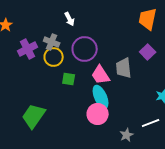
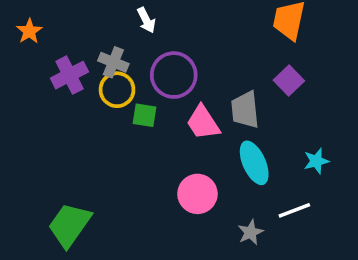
green square: (69, 79) -> (144, 115), moved
cyan ellipse: (101, 97) -> (254, 163), moved
green trapezoid: (34, 116) -> (69, 225), moved

